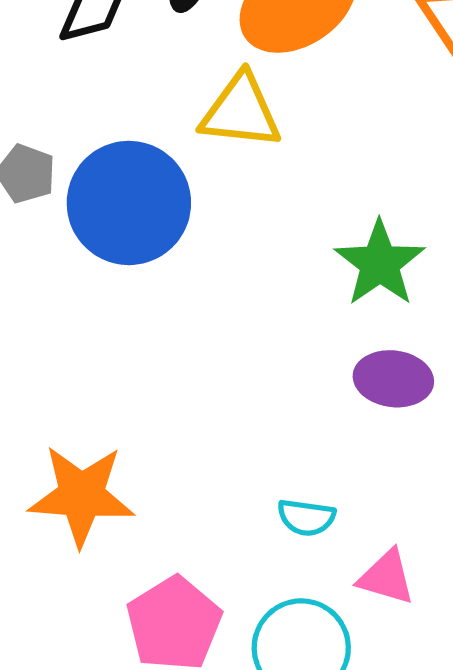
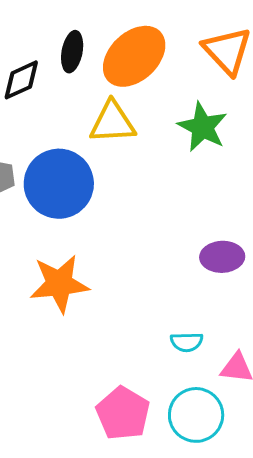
green star: (380, 263) -> (203, 127), moved
orange star: (82, 495) -> (59, 284), moved

